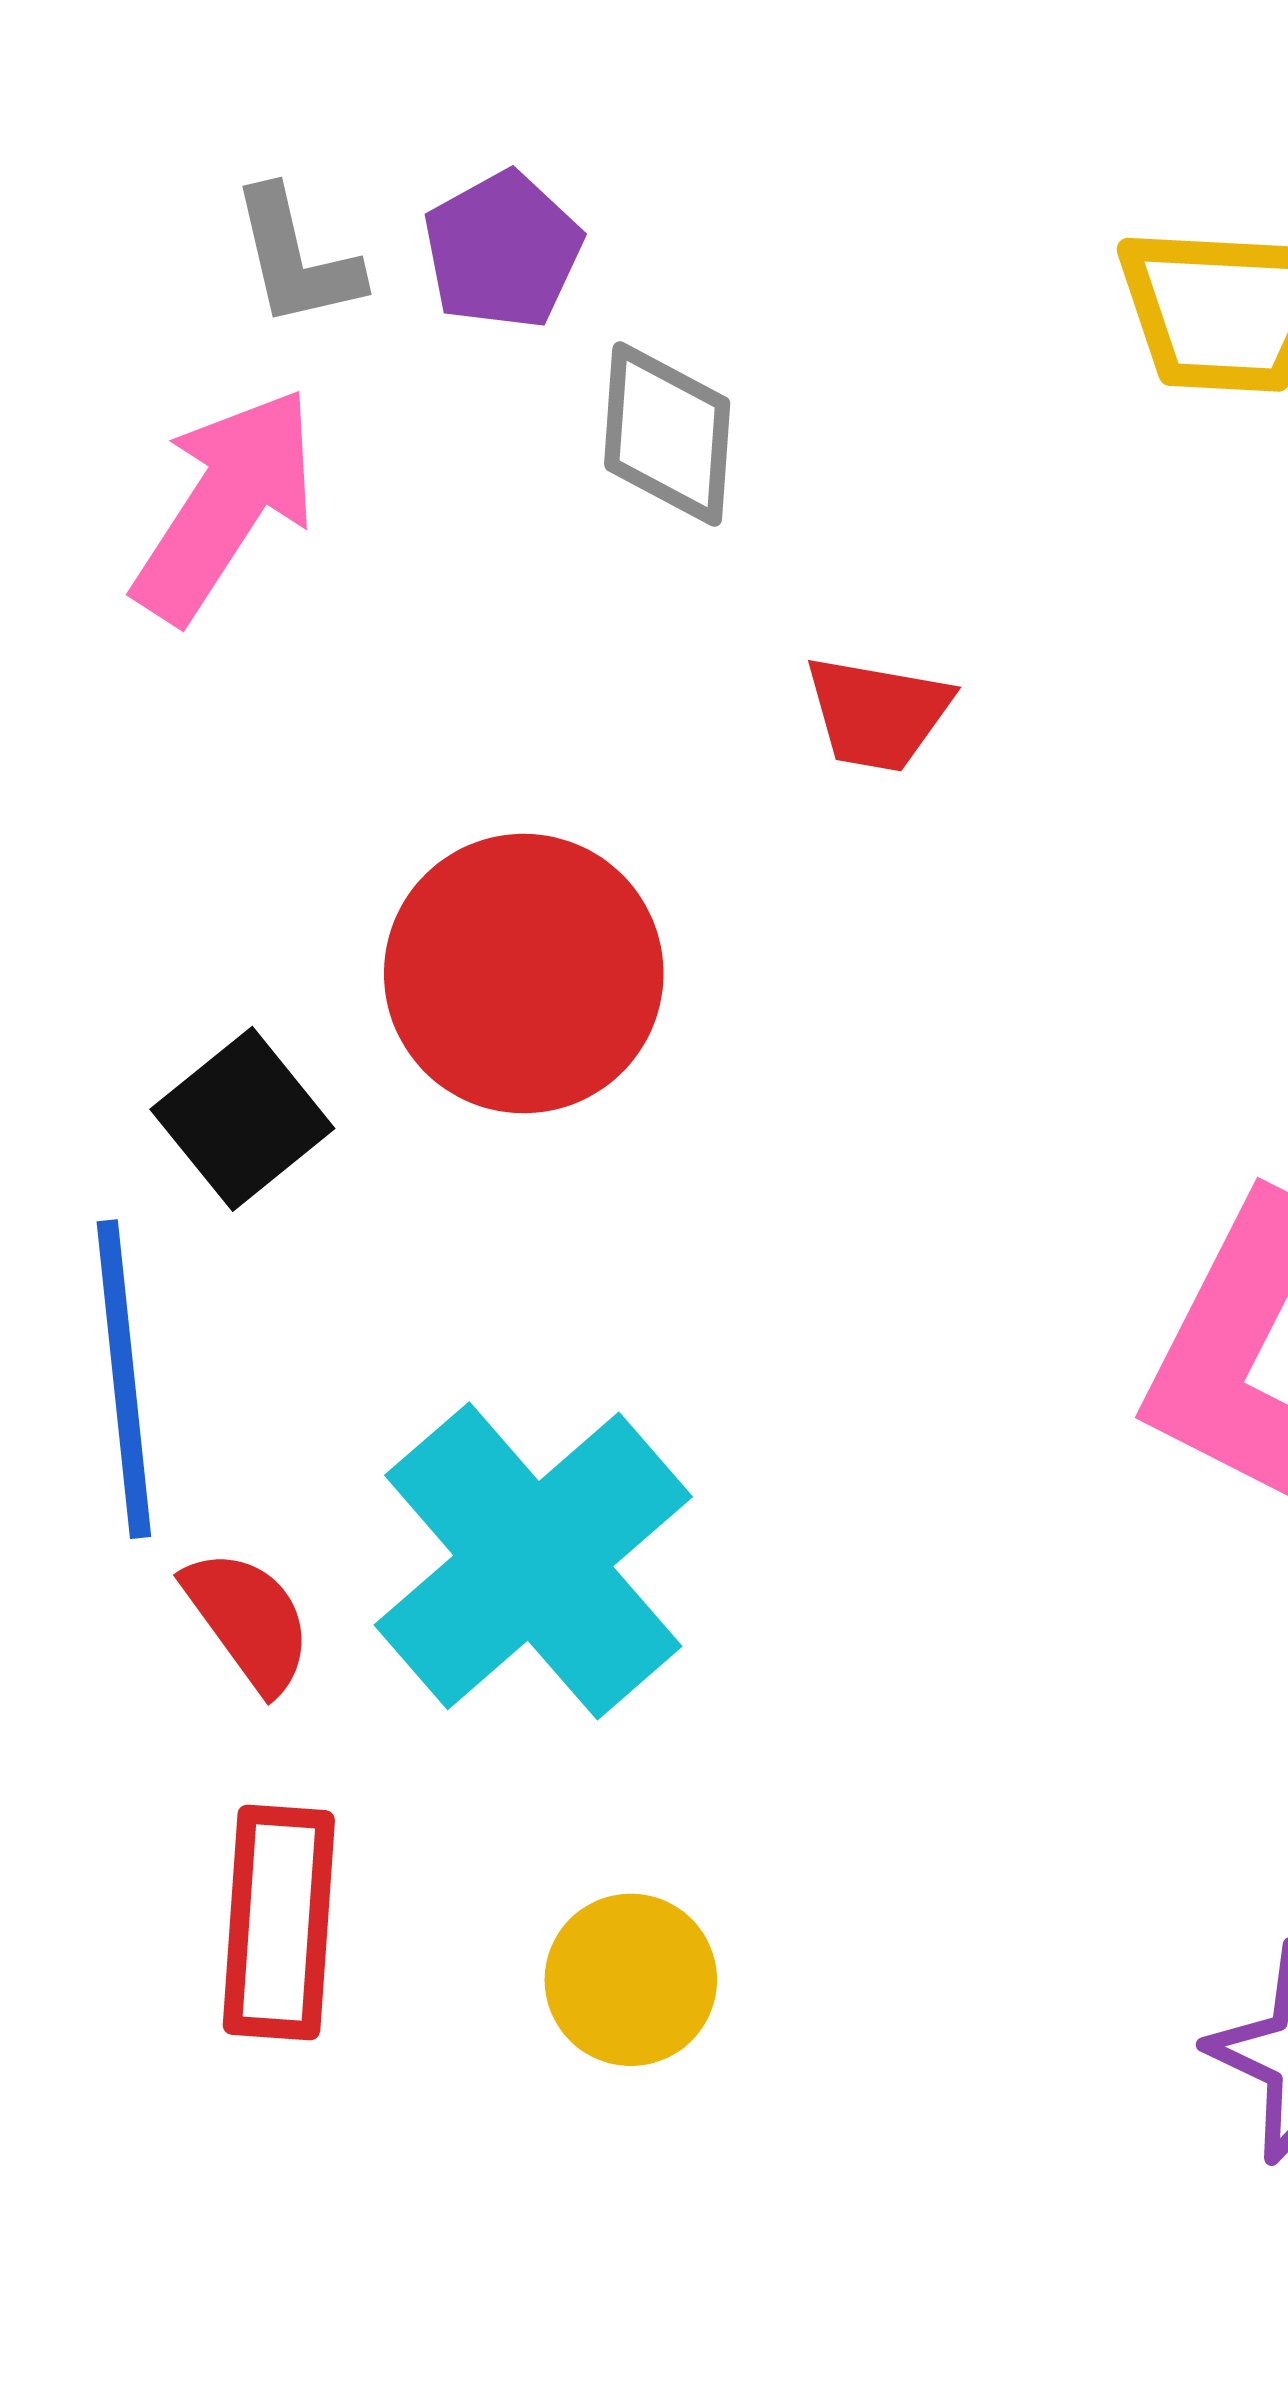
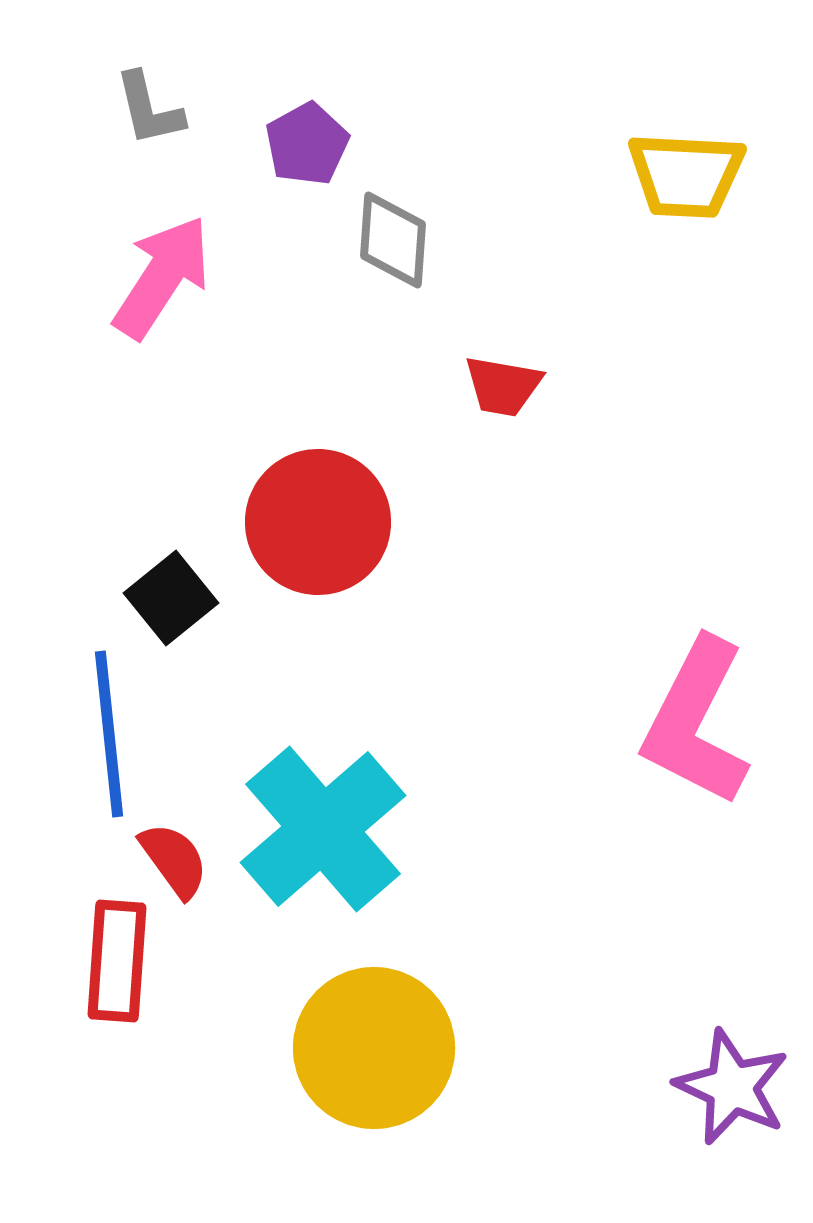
gray L-shape: (296, 258) -> (149, 109), moved
red rectangle: (279, 1922) -> (117, 961), moved
yellow circle: (631, 1980) -> (374, 1048), size x1.8

